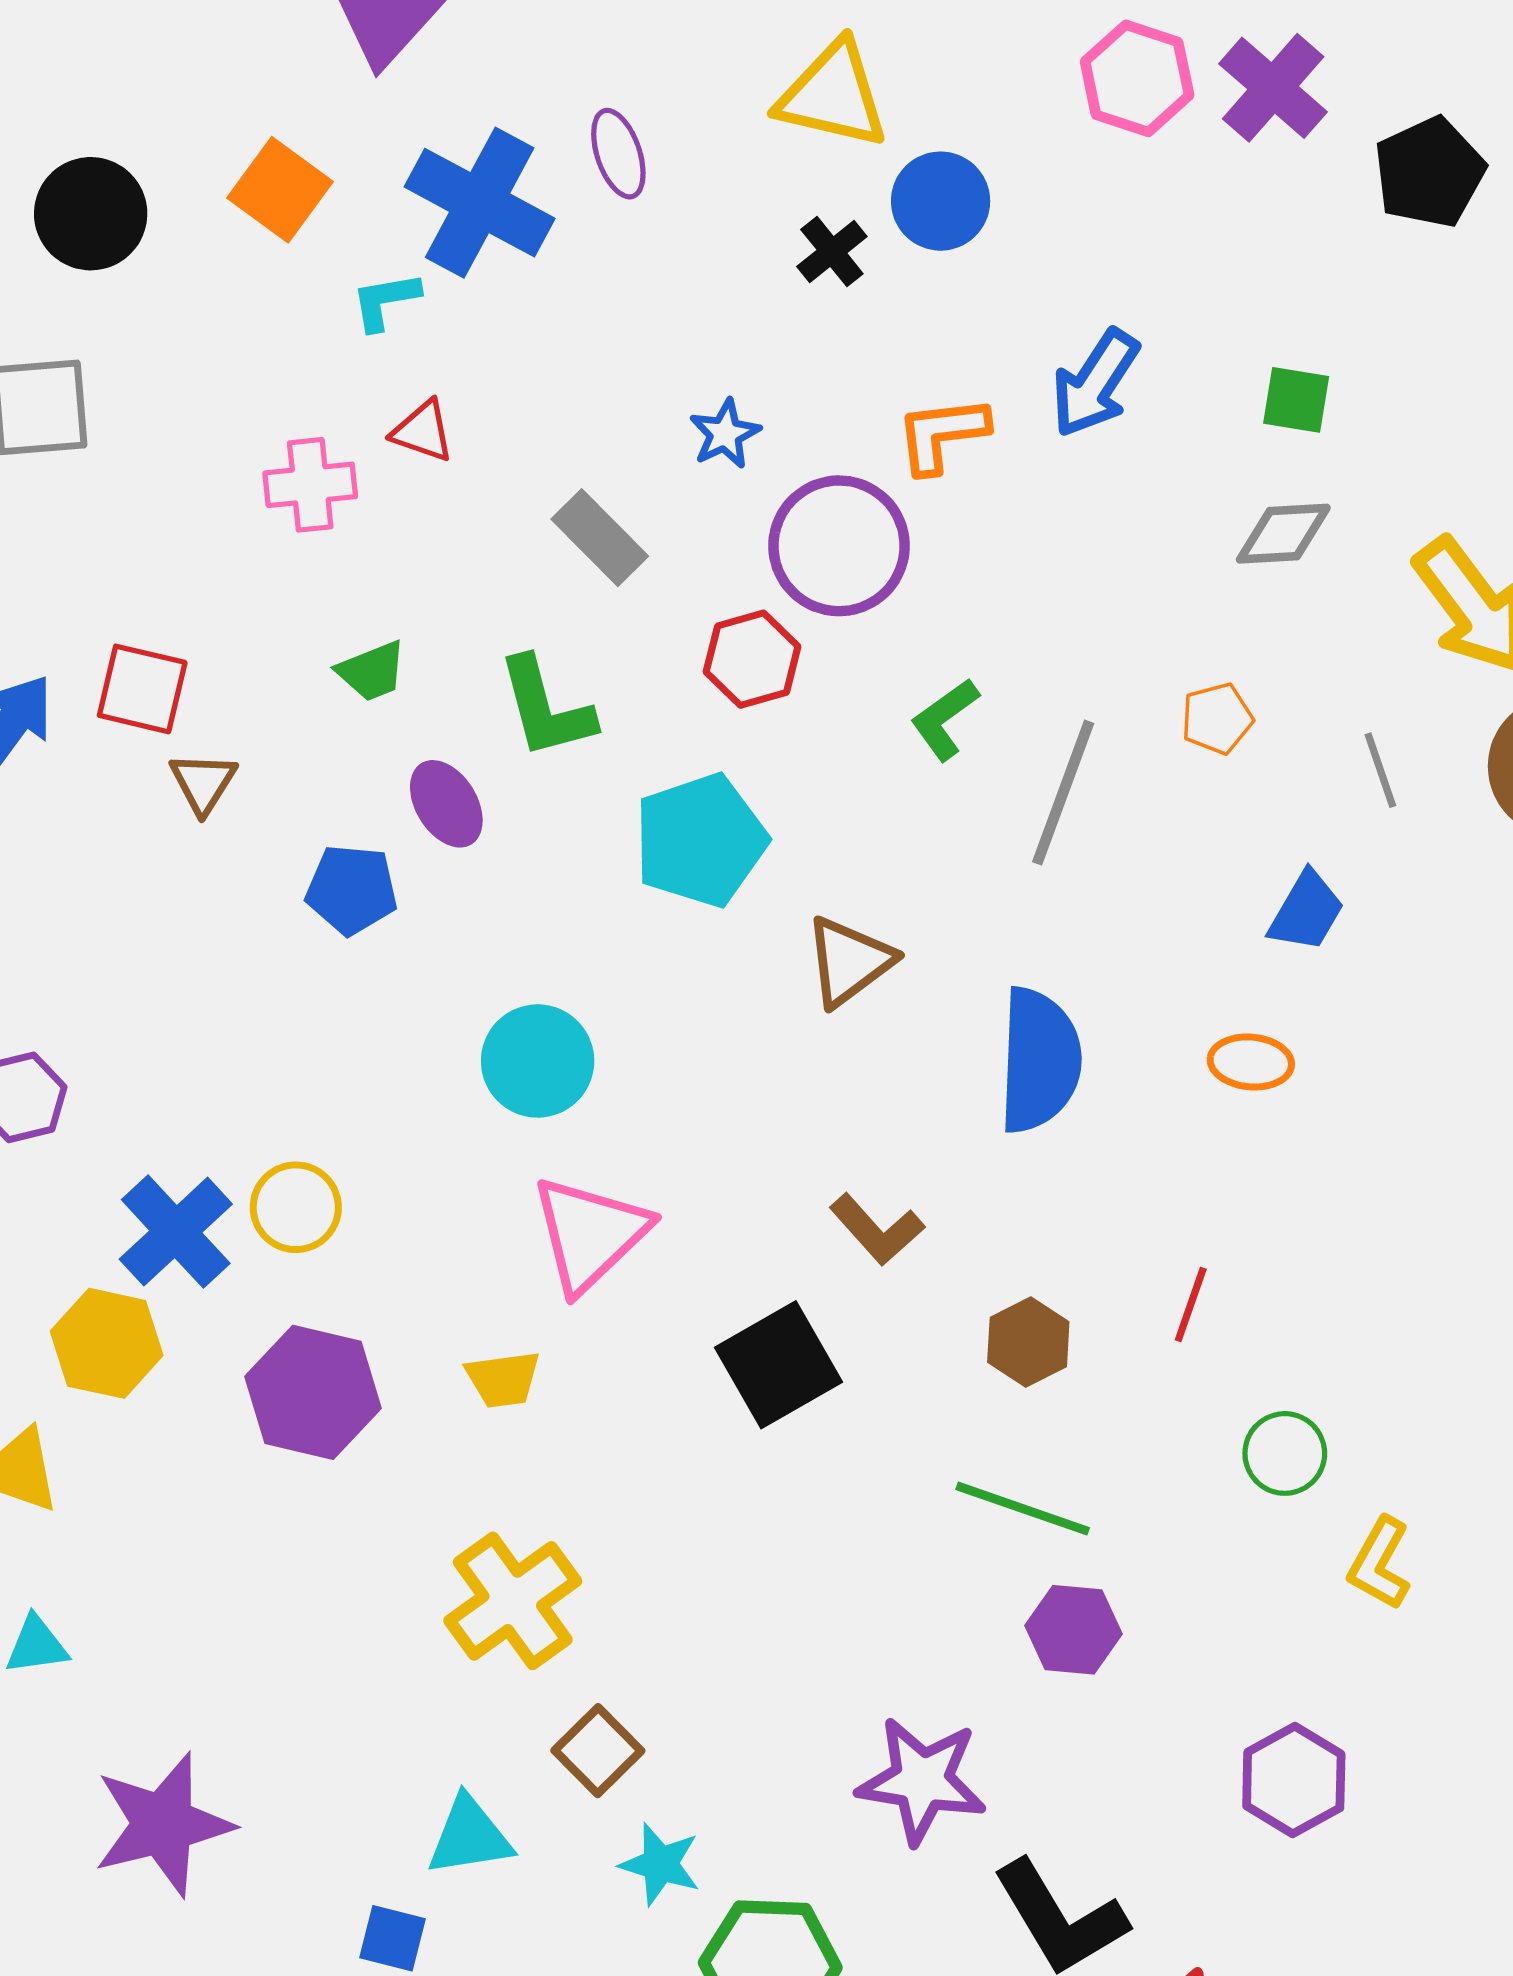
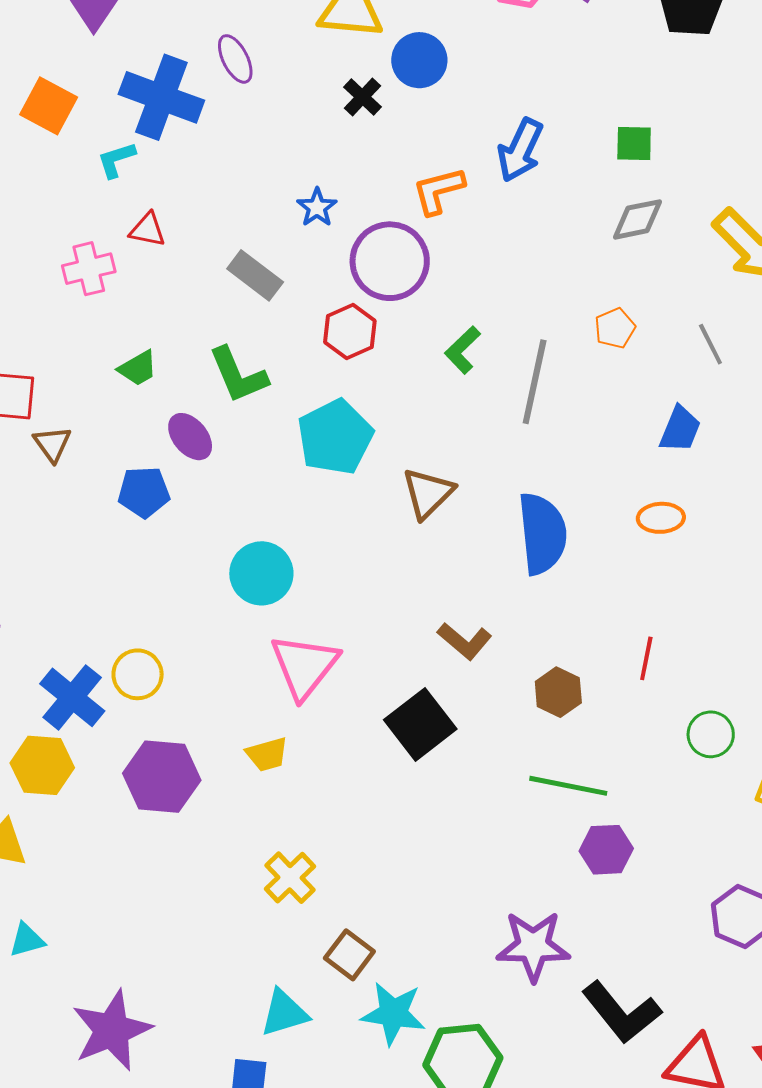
yellow cross: (513, 1601) -> (290, 878), size x0.7
cyan star: (660, 1864) -> (393, 1013), size x1.4

